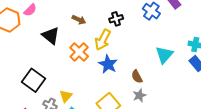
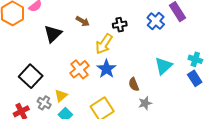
black triangle: (51, 36) -> (53, 34), turned 30
orange cross: (79, 52) -> (79, 69), moved
gray star: (139, 95) -> (145, 103), moved

